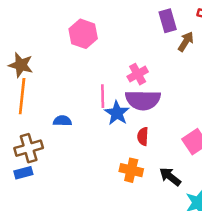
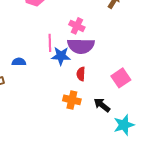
pink cross: (138, 74) -> (77, 26), turned -35
blue star: (117, 113) -> (61, 56), turned -30

